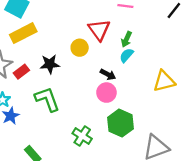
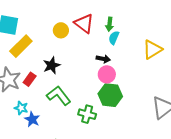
yellow circle: (80, 48) -> (61, 30), moved
green hexagon: (121, 123) -> (110, 95), moved
green cross: (82, 136) -> (87, 114), moved

